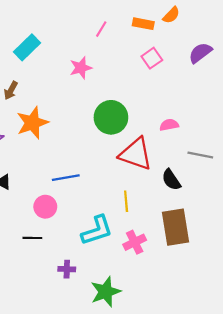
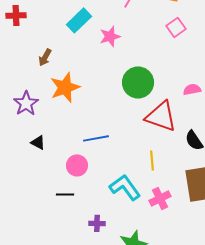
cyan rectangle: (27, 47) -> (79, 20), moved
cyan L-shape: (97, 230) -> (125, 187), turned -108

